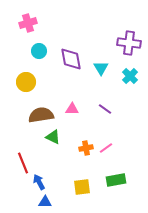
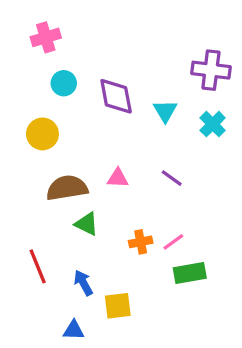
green rectangle: (116, 180) -> (190, 273), moved
blue arrow: (39, 182) -> (83, 283), moved
yellow square: (82, 187) -> (118, 306), moved

